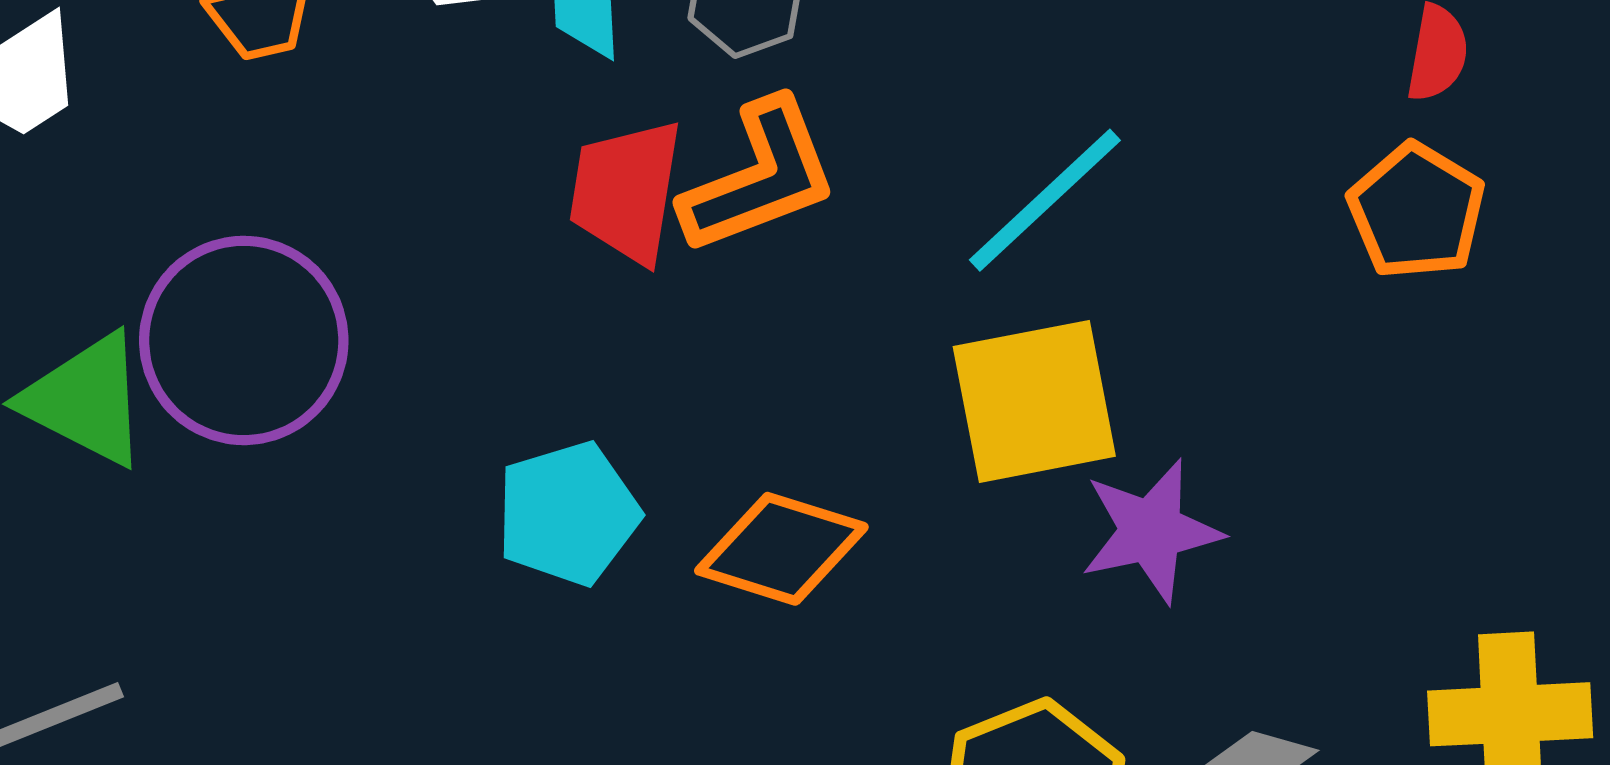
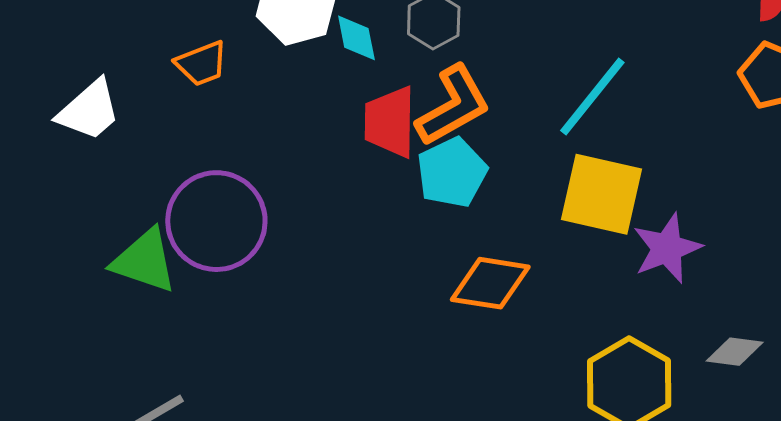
yellow square: (1034, 401) -> (602, 194), turned 32
cyan pentagon: (568, 514) -> (452, 173), moved

